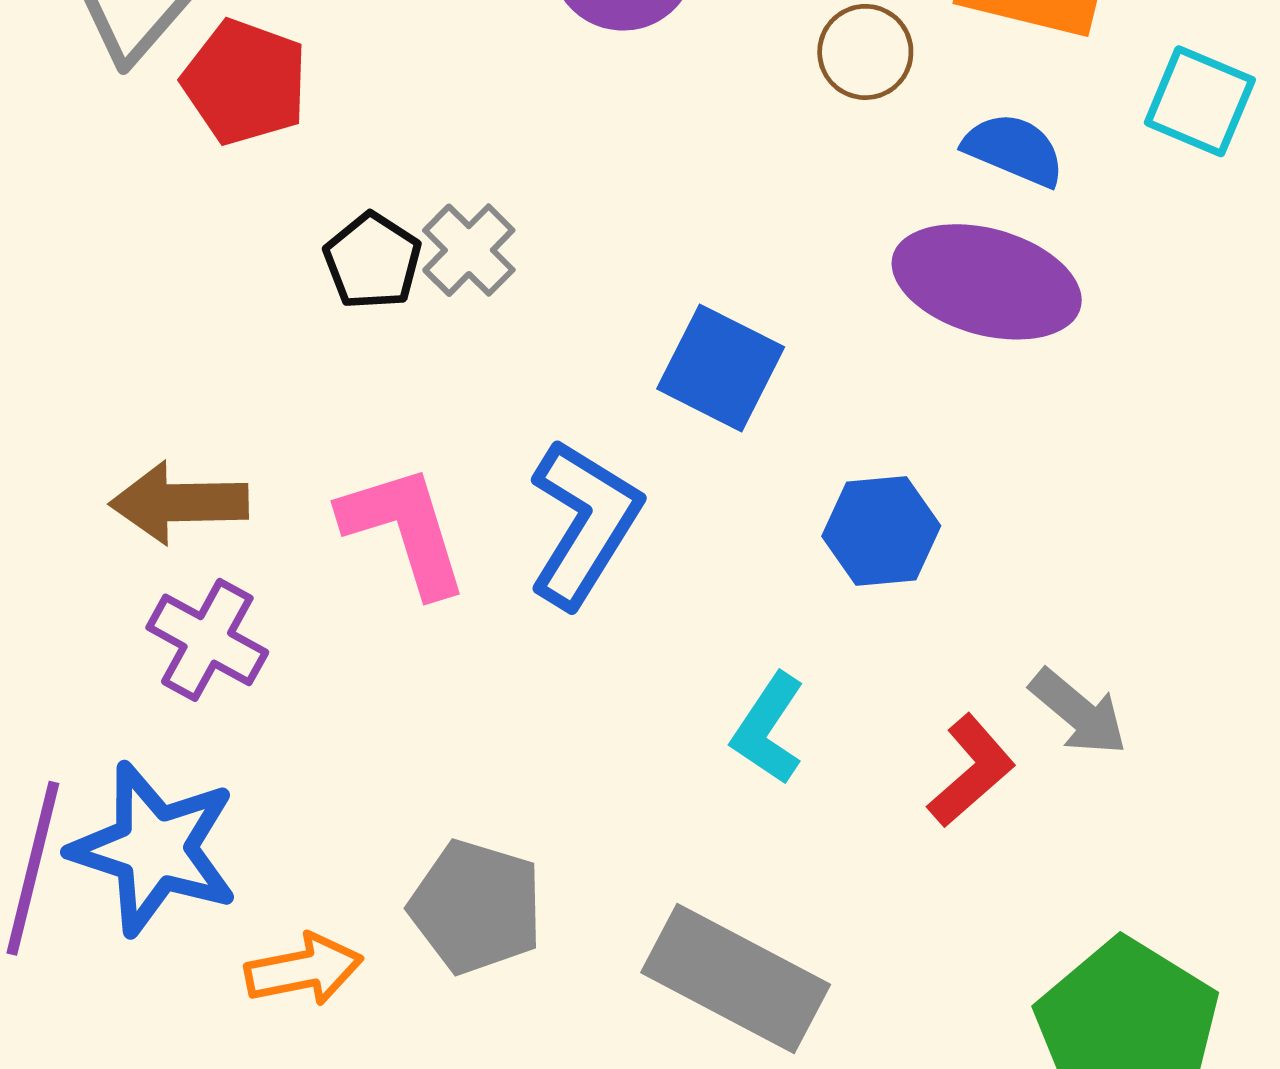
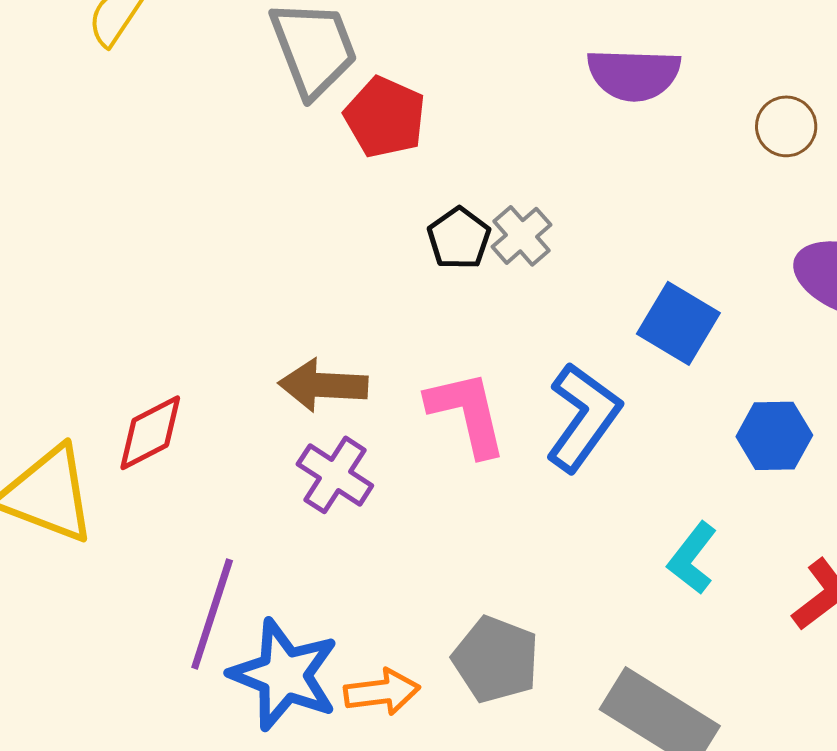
blue star: (154, 849) -> (284, 675), moved

